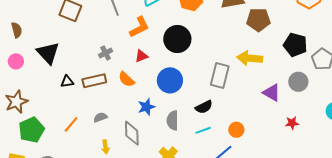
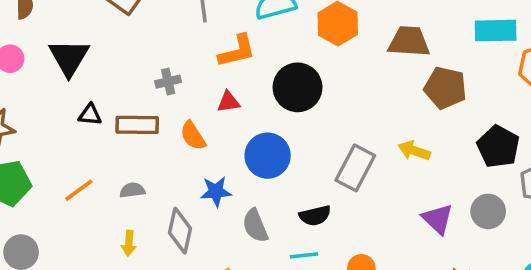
yellow arrow: (250, 58) -> (414, 151), size x0.7
gray semicircle: (172, 120) -> (255, 226), turned -36

